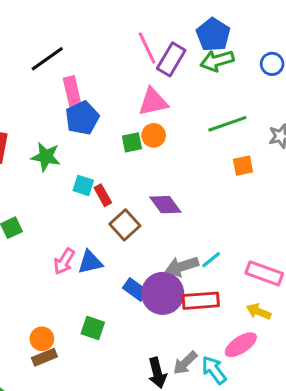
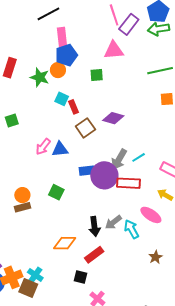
orange circle: (154, 135) -> (58, 70), moved
purple diamond: (165, 205) -> (113, 118), turned -45
gray arrow: (182, 266) -> (119, 159), turned -50
blue rectangle: (135, 290) -> (87, 171), turned -49
pink ellipse: (241, 345) -> (151, 215), turned 60

